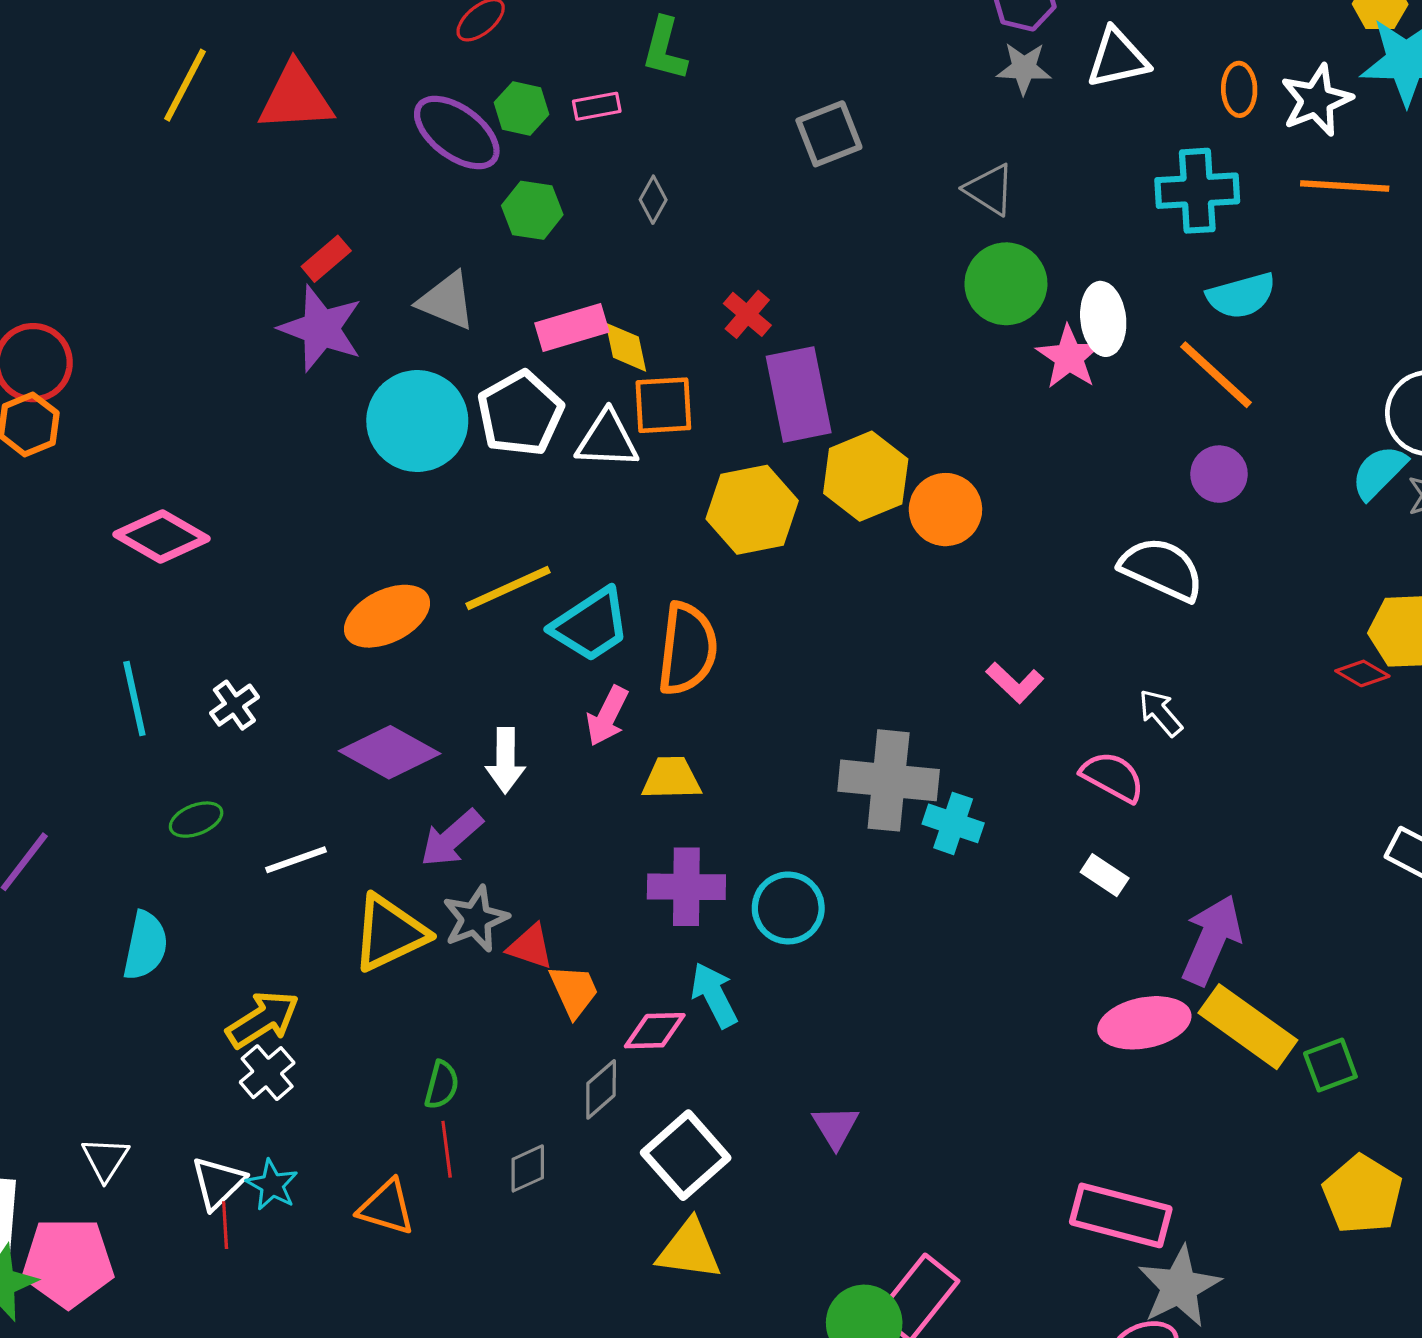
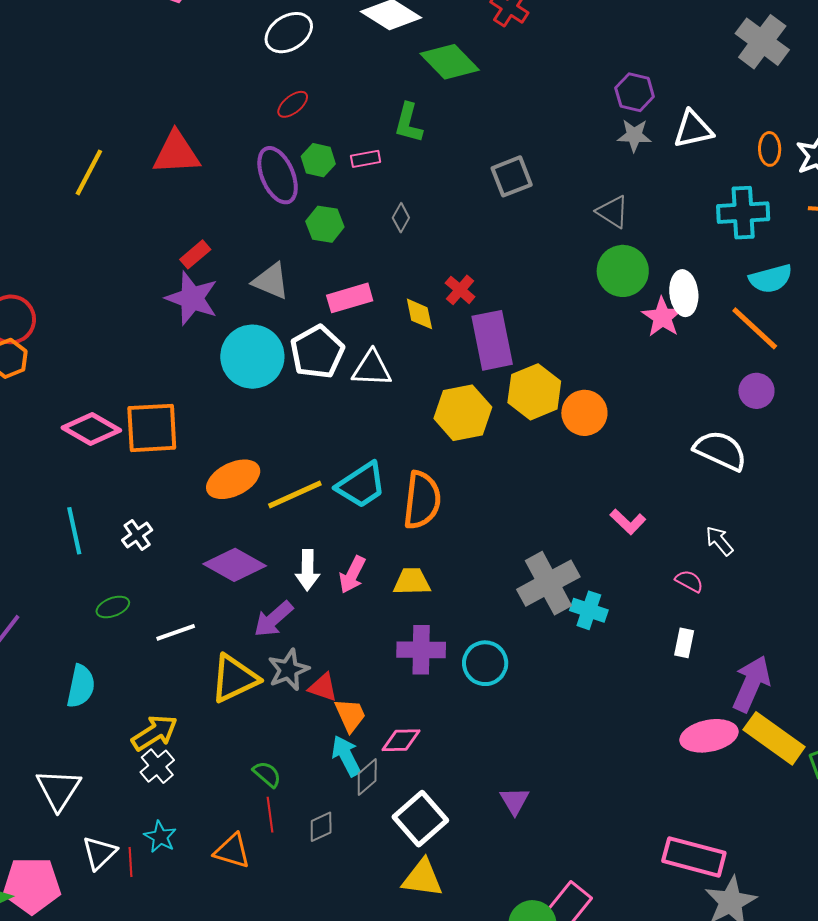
yellow line: (185, 85) -> (89, 172), moved
purple ellipse: (457, 132) -> (278, 175), turned 30
yellow diamond: (626, 347) -> (419, 314), moved
orange square: (663, 405) -> (152, 428), moved, size x1.4
yellow line: (508, 588) -> (295, 494), moved
pink arrow: (607, 716) -> (352, 575), moved
pink semicircle: (1113, 777) -> (689, 581), size x0.7
gray cross: (889, 780) -> (548, 583), turned -34
white rectangle: (1105, 875) -> (684, 643), turned 68
cyan arrow: (714, 995) -> (346, 756), moved
green semicircle: (442, 1085) -> (267, 774), turned -64
white triangle: (105, 1159) -> (58, 789), moved, size x1.5
white triangle: (218, 1183) -> (99, 853), moved

